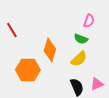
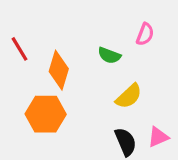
green semicircle: (81, 39) -> (109, 55), moved
orange diamond: (50, 50) -> (59, 70), moved

